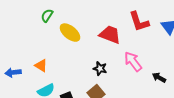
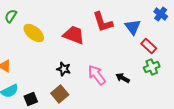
pink arrow: (133, 62) -> (97, 75), moved

